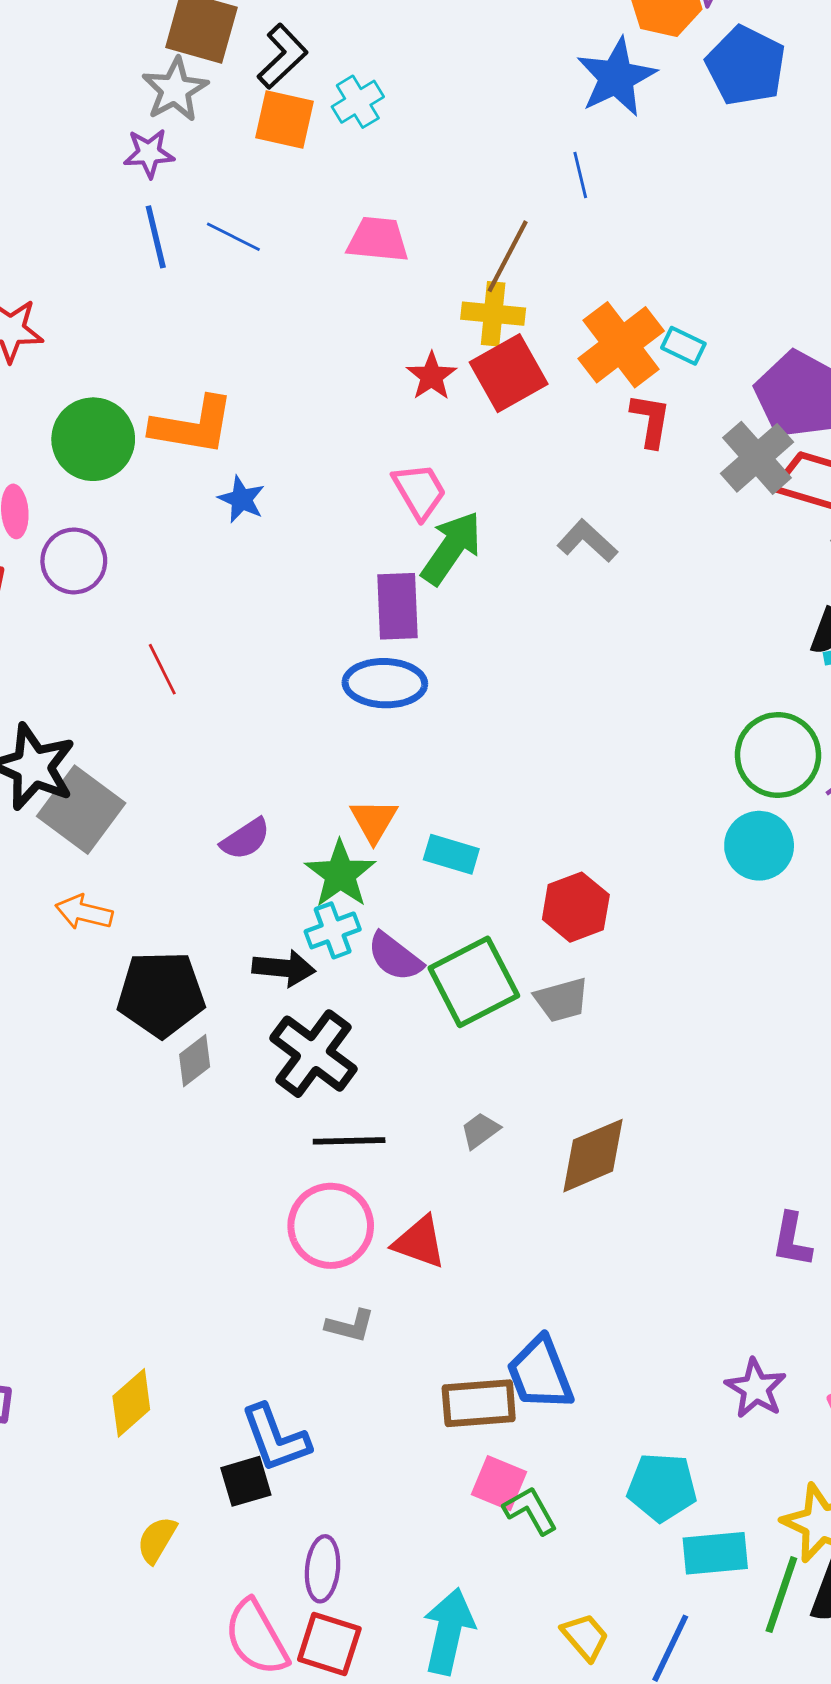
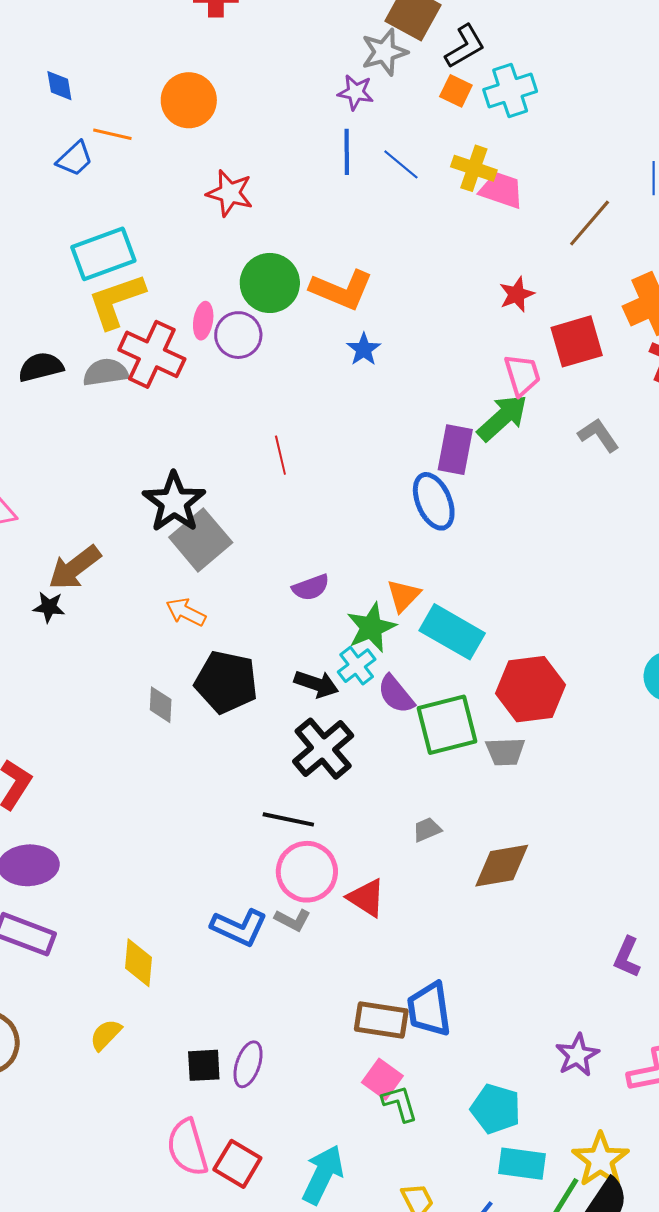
cyan cross: (358, 102) -> (510, 90), size x1.4
orange square: (284, 119) -> (456, 91), size x0.7
yellow cross: (493, 314) -> (474, 168), moved
red square: (509, 373) -> (577, 341), moved
pink trapezoid: (419, 491) -> (522, 375), moved
purple circle: (74, 561) -> (238, 335), moved
blue ellipse: (385, 683) -> (434, 501), turned 52
cyan rectangle: (451, 854) -> (452, 632), size x1.6
red hexagon: (576, 907) -> (530, 689), size x1.4
cyan cross: (333, 930) -> (357, 666), turned -30
gray diamond: (195, 1061) -> (161, 705), moved, turned -63
black line: (349, 1141) -> (288, 819), moved
gray L-shape: (350, 1326) -> (293, 920), moved
yellow diamond: (131, 1403) -> (138, 963), turned -57
blue L-shape: (276, 1438) -> (239, 927), moved, turned -58
black square: (246, 1481) -> (204, 1065), moved
yellow semicircle: (157, 1540) -> (106, 1035), moved
purple ellipse: (323, 1569) -> (248, 1064), moved

